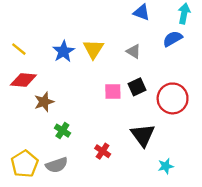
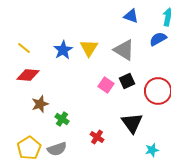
gray triangle: (134, 51) -> (124, 50), size x1.6
pink square: (113, 92) -> (106, 85), turned 35
brown star: (44, 102) -> (40, 104), moved

